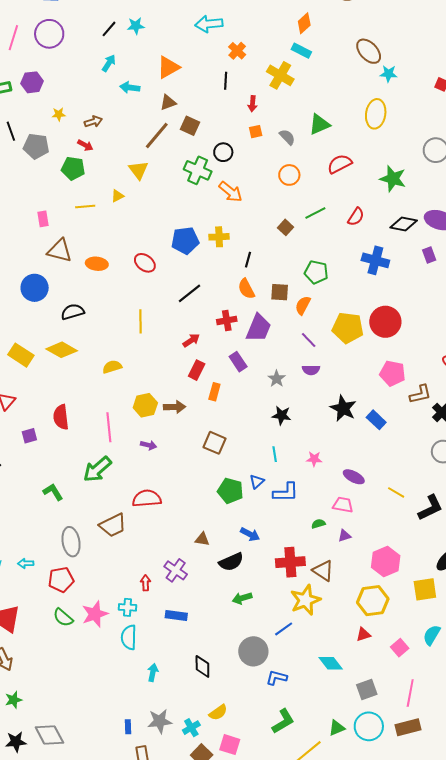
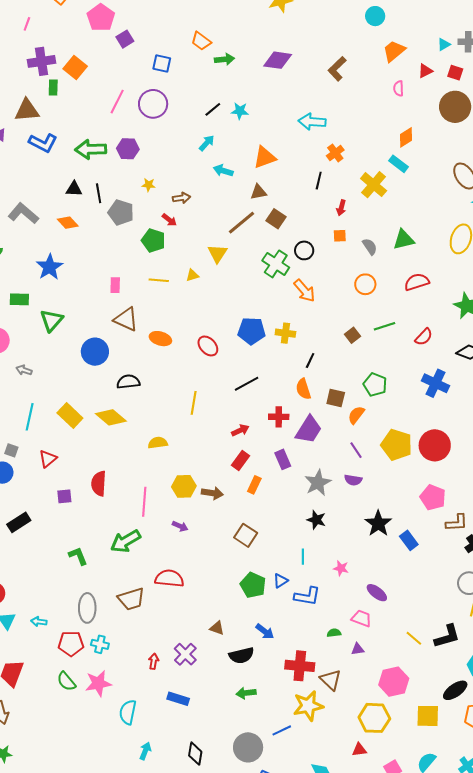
gray star: (277, 379) -> (318, 483), size x1.5
yellow line: (396, 492) -> (414, 638), moved
cyan cross: (127, 607) -> (100, 644), moved

